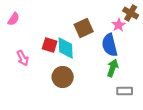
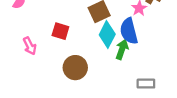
cyan diamond: (66, 48) -> (107, 35), moved, turned 30
green arrow: (113, 68) -> (122, 49), moved

